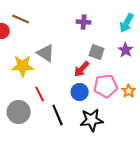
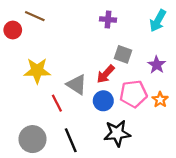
purple star: (126, 50) -> (157, 65), moved
gray triangle: (46, 53) -> (77, 85), moved
gray circle: (19, 112) -> (32, 139), moved
black line: (58, 115) -> (71, 140), moved

